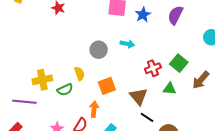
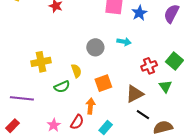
yellow cross: (42, 80) -> (41, 62), moved
green triangle: (170, 89) -> (165, 86), turned 48
brown triangle: (139, 96) -> (135, 94), turned 42

